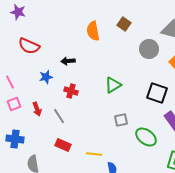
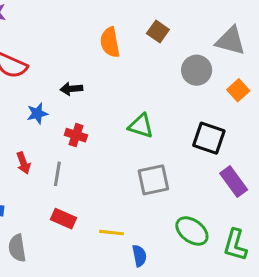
green triangle: (113, 85) -> (141, 126), turned 48
gray line: (59, 116) -> (57, 174), turned 42
gray square: (121, 120) -> (153, 180), size x1.5
green ellipse: (146, 137) -> (192, 231), moved

